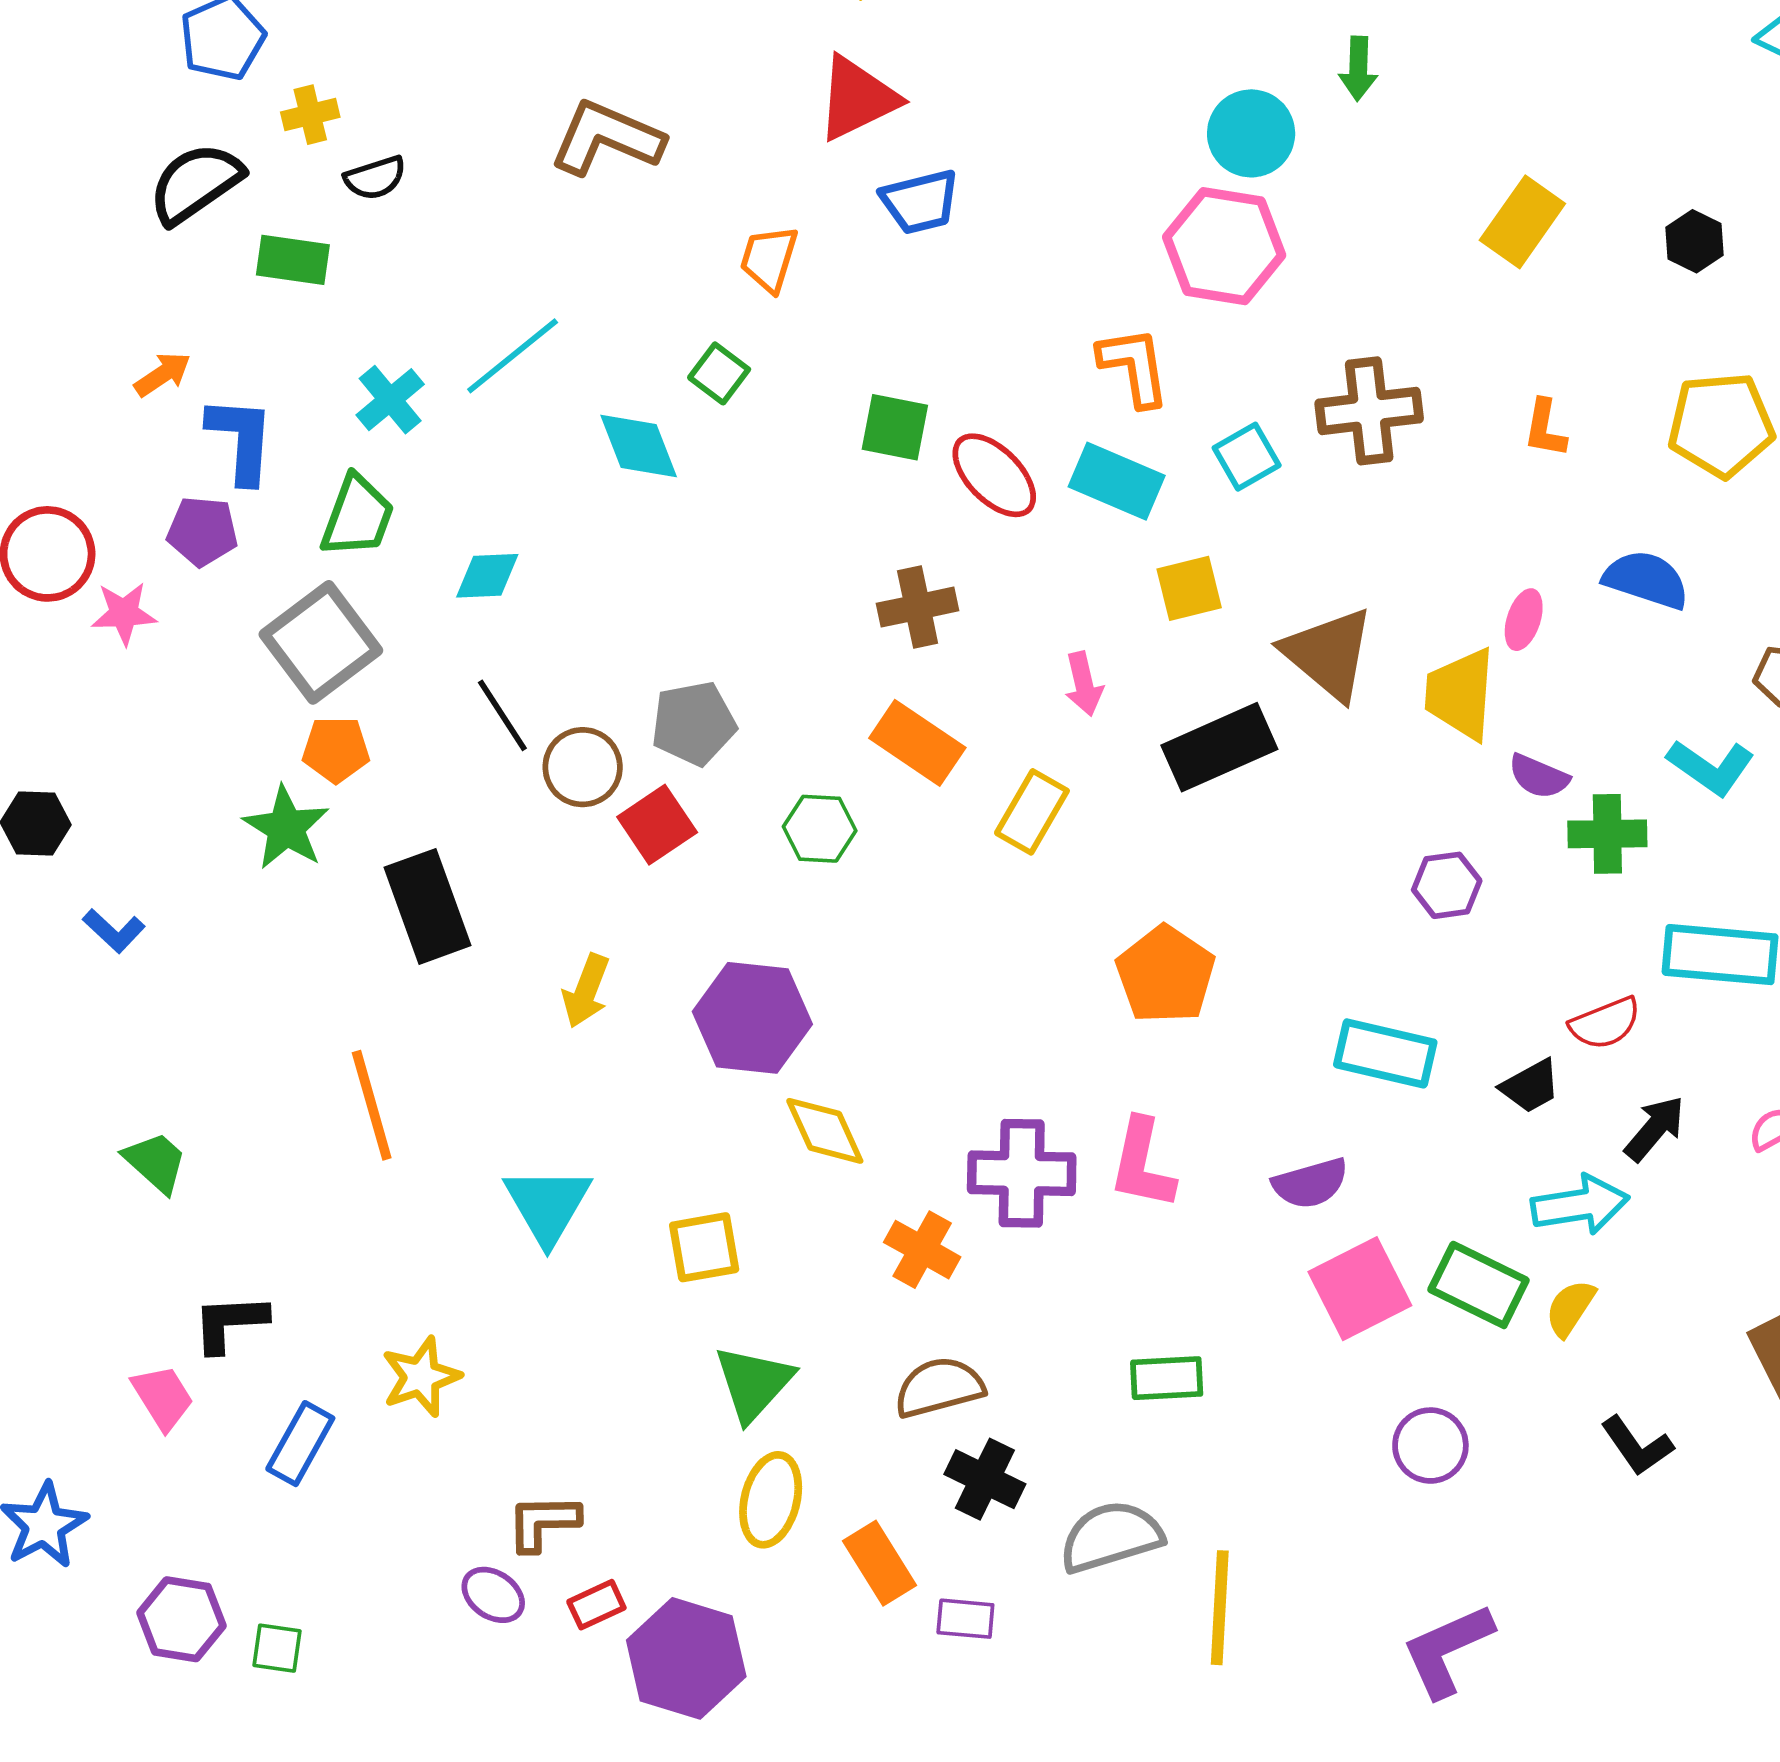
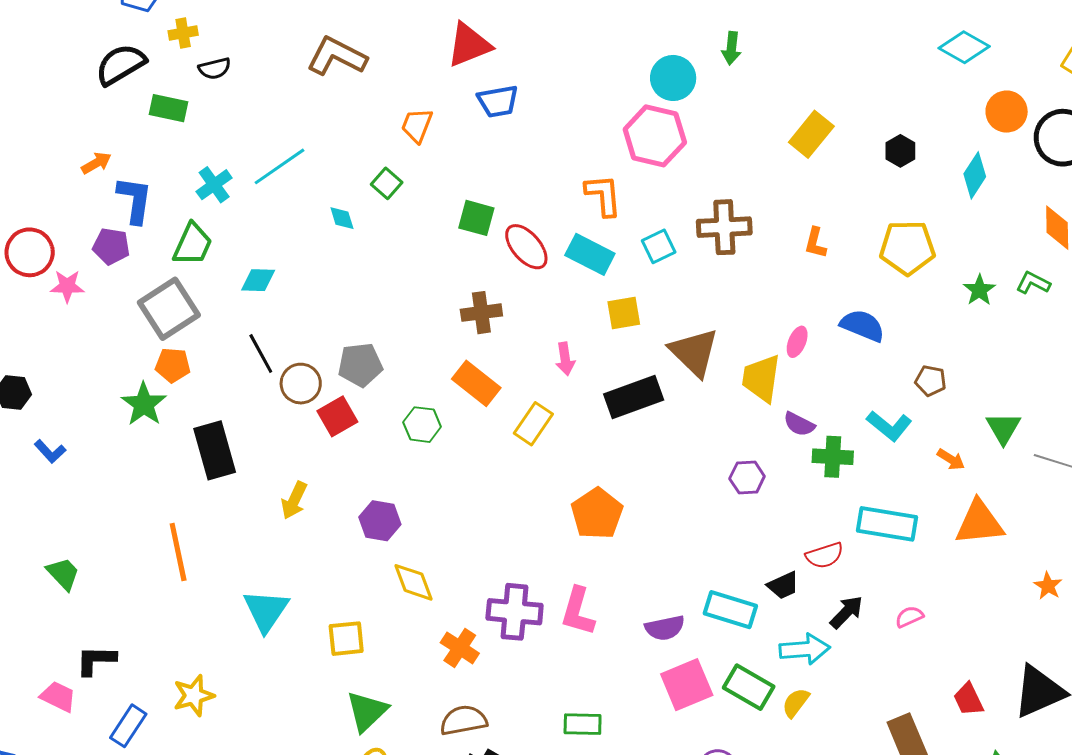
cyan diamond: (639, 446) -> (342, 218), size x0.6
purple hexagon: (752, 1018) -> (380, 521), size x0.7
cyan rectangle: (1385, 1053) -> (730, 610), moved
pink trapezoid: (163, 1397) -> (58, 697), turned -36

